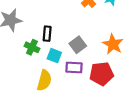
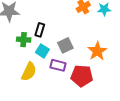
green cross: (32, 47) -> (24, 40), turned -32

